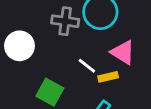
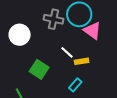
pink triangle: (123, 52) -> (92, 30), moved

